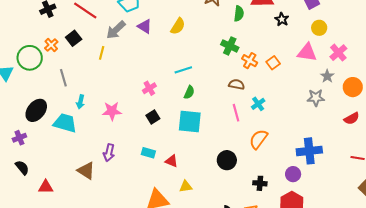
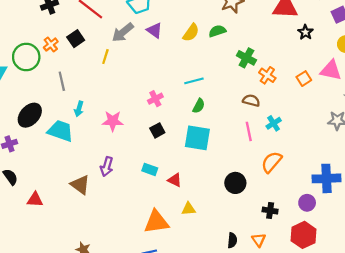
green semicircle: (239, 14) -> (217, 31), moved, turned -119
orange square: (273, 63) -> (304, 79), moved

